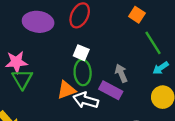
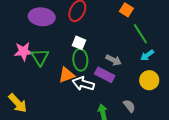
gray arrow: (121, 73) -> (113, 60), turned 140
green triangle: (22, 79) -> (40, 57), moved

